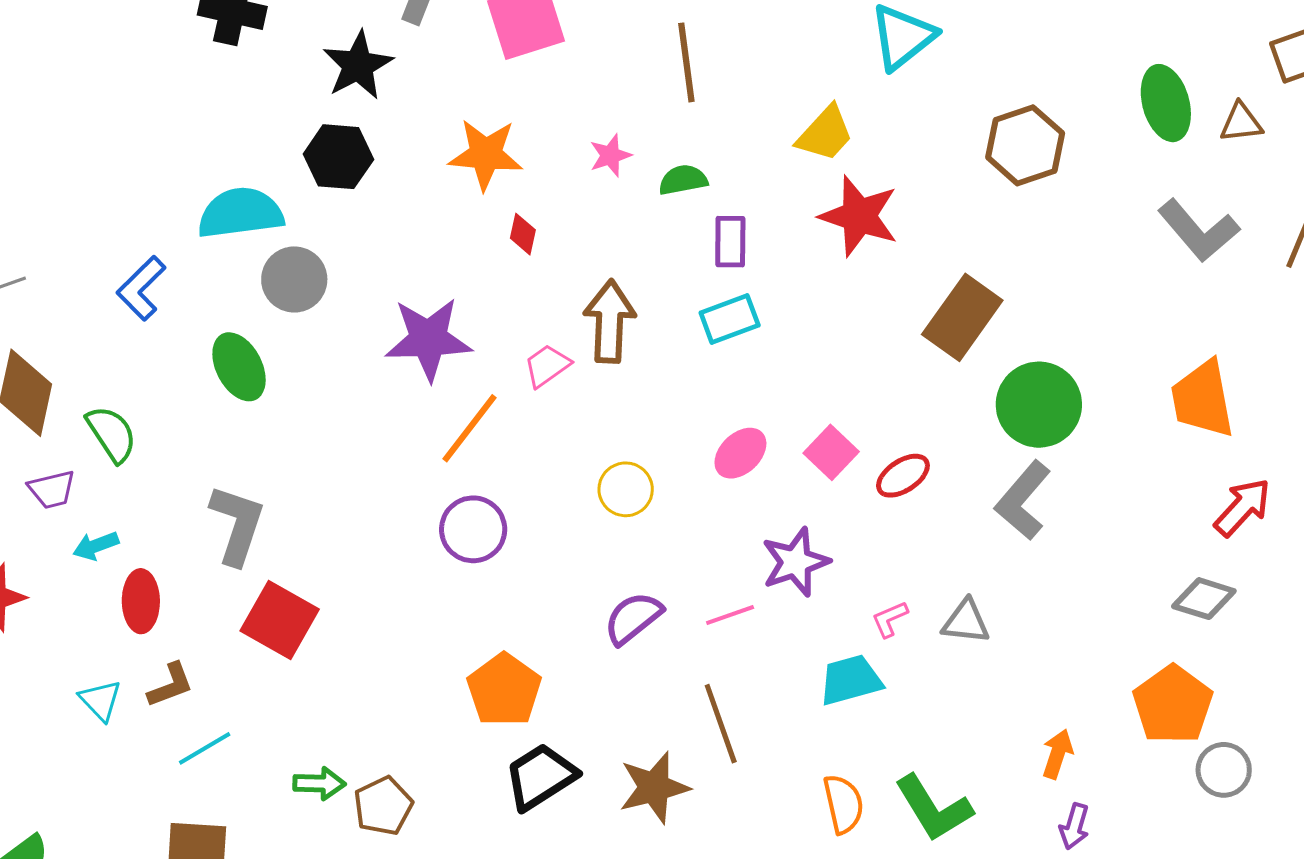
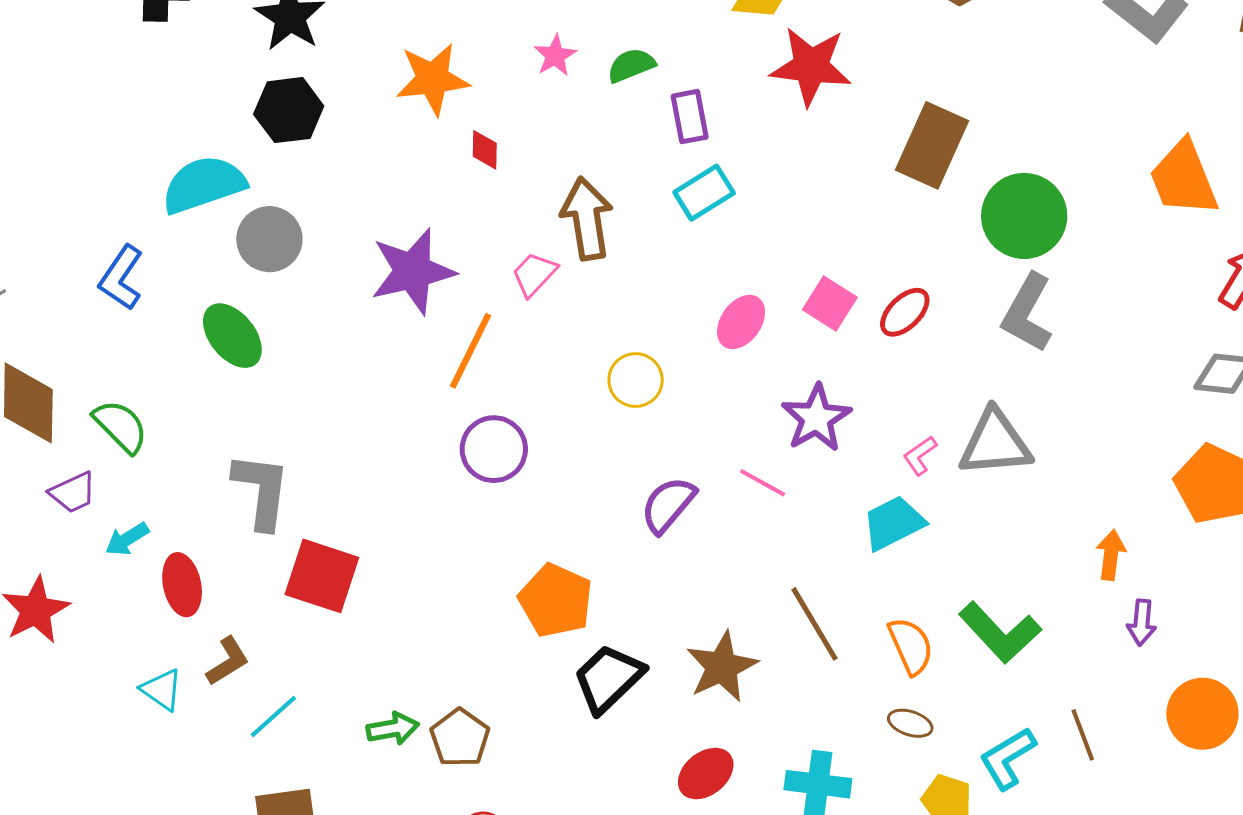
pink line: (730, 615) -> (763, 483), turned 60
gray triangle: (966, 622) -> (995, 443), size x1.5
brown line: (721, 724) -> (815, 624), moved

